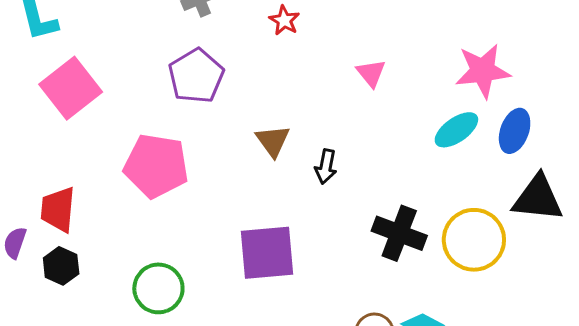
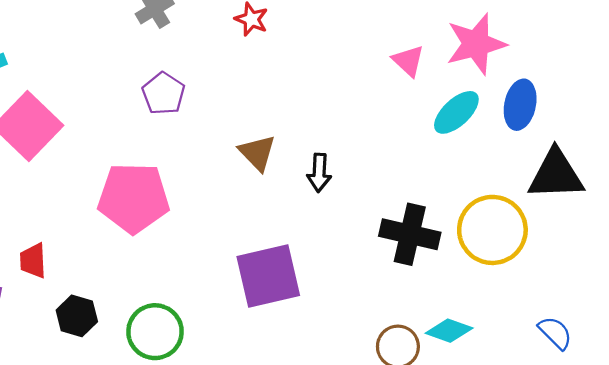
pink triangle: (371, 73) -> (408, 61), moved
purple pentagon: (196, 76) -> (164, 94), size x0.7
red trapezoid: (58, 209) -> (33, 261), size x0.7
black hexagon: (61, 266) -> (77, 316), moved

